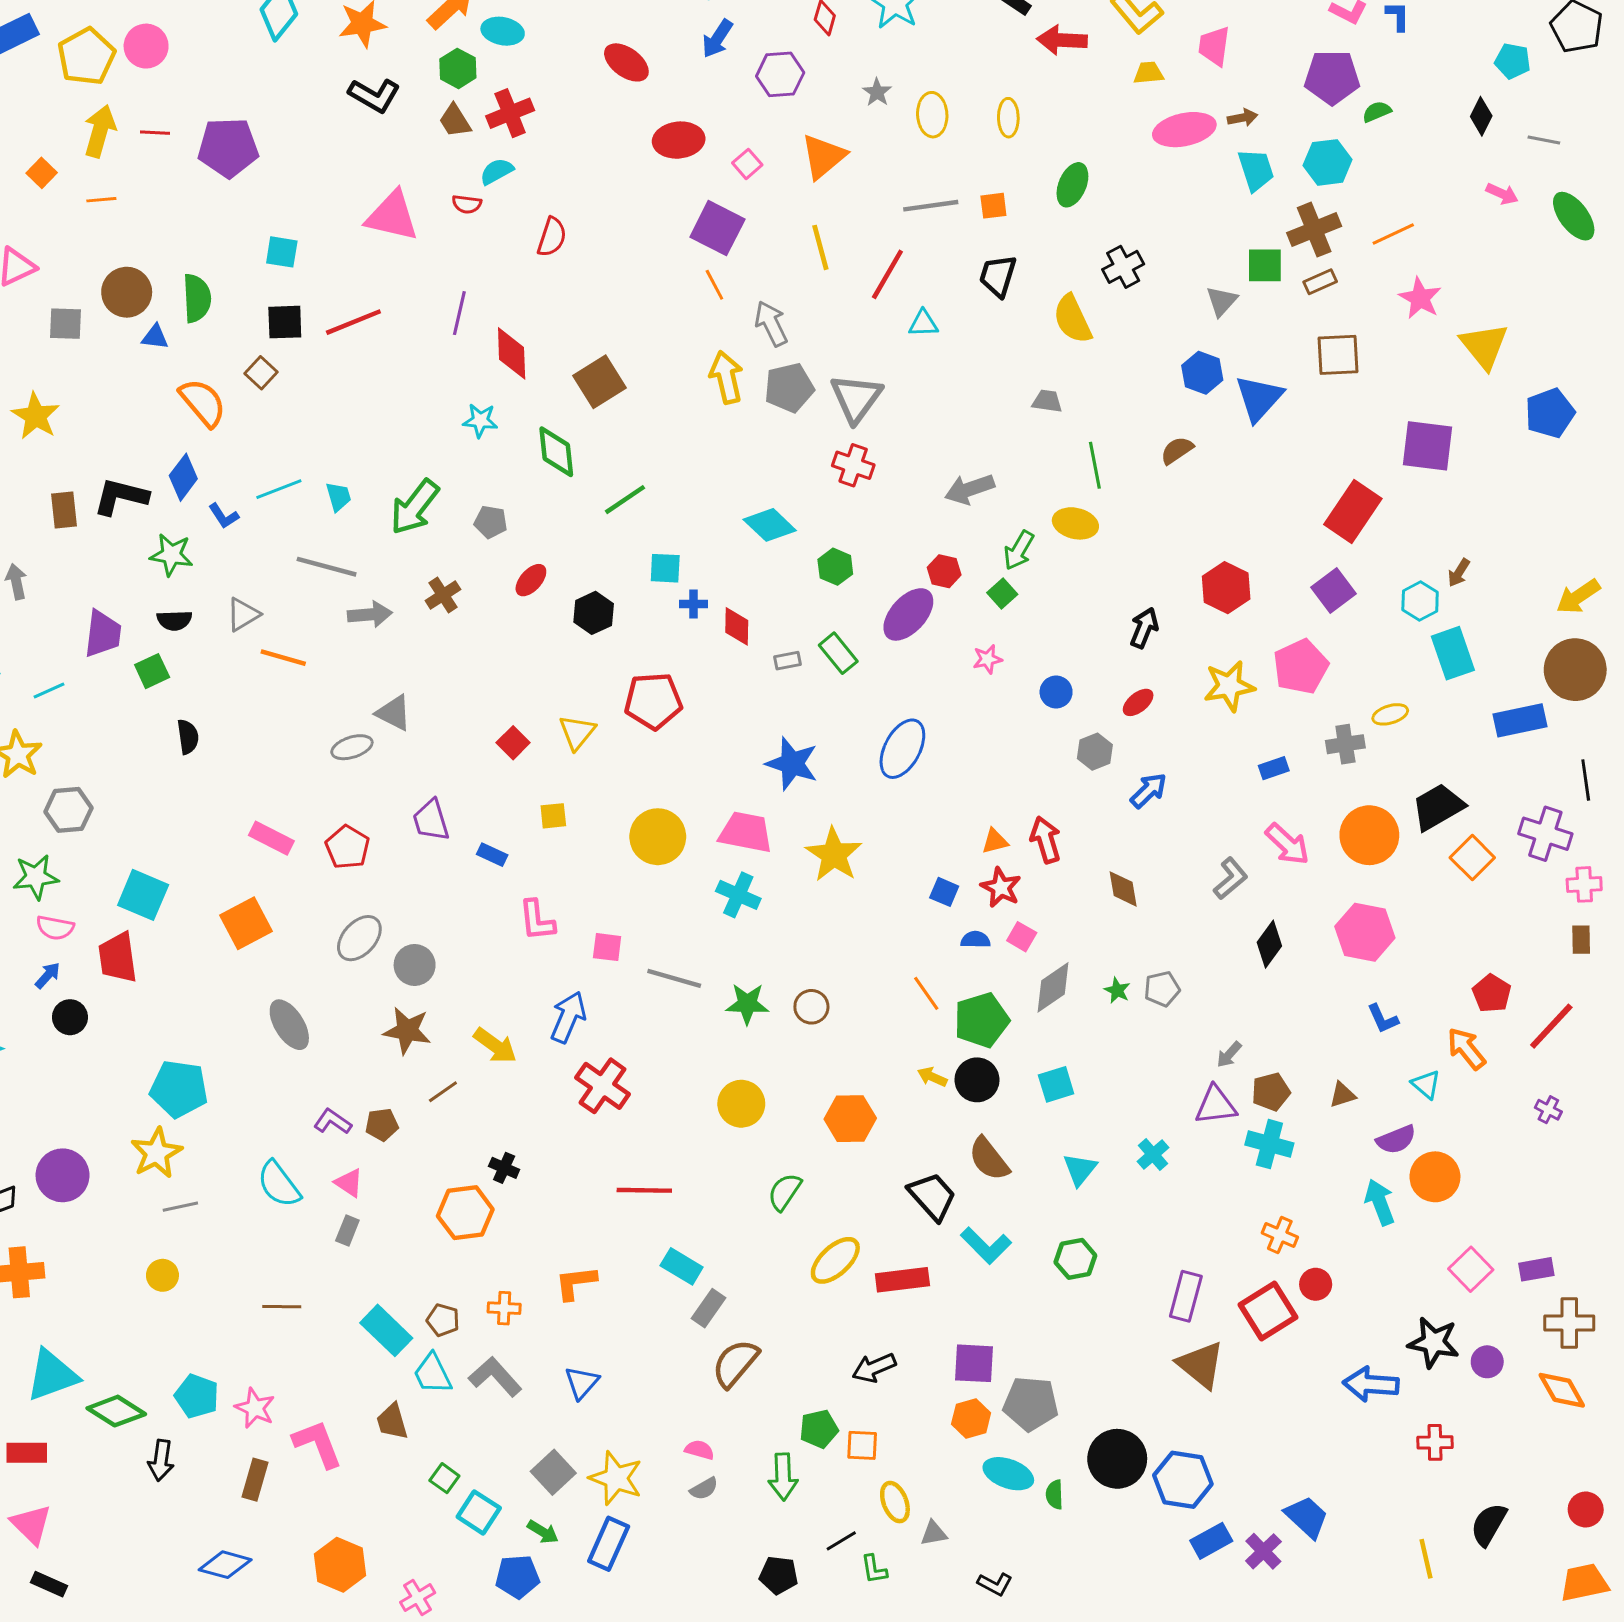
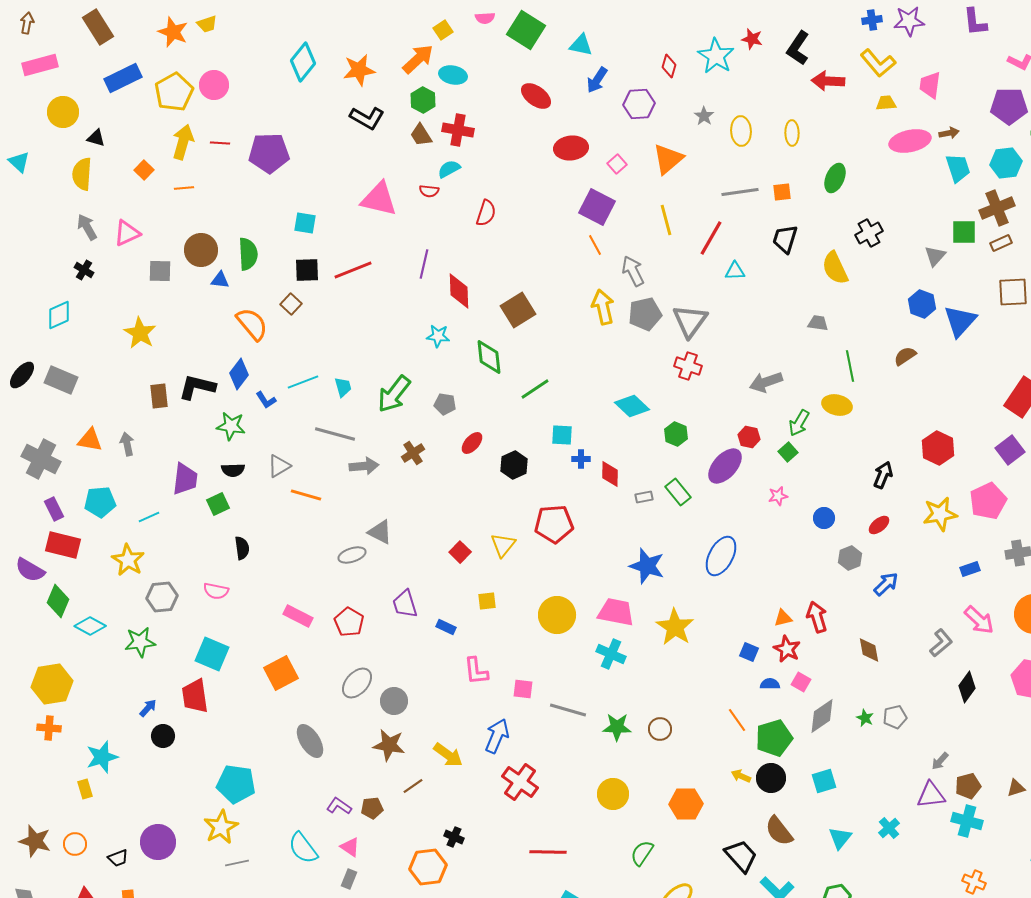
red cross: (510, 113) -> (458, 130), turned 32
pink semicircle: (55, 928) -> (216, 591), moved

